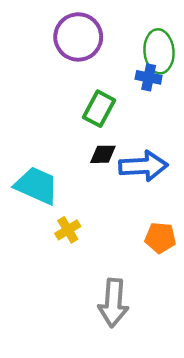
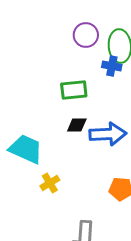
purple circle: (78, 37) -> (86, 35), moved, size x0.7
green rectangle: (99, 109) -> (74, 90), turned 56

